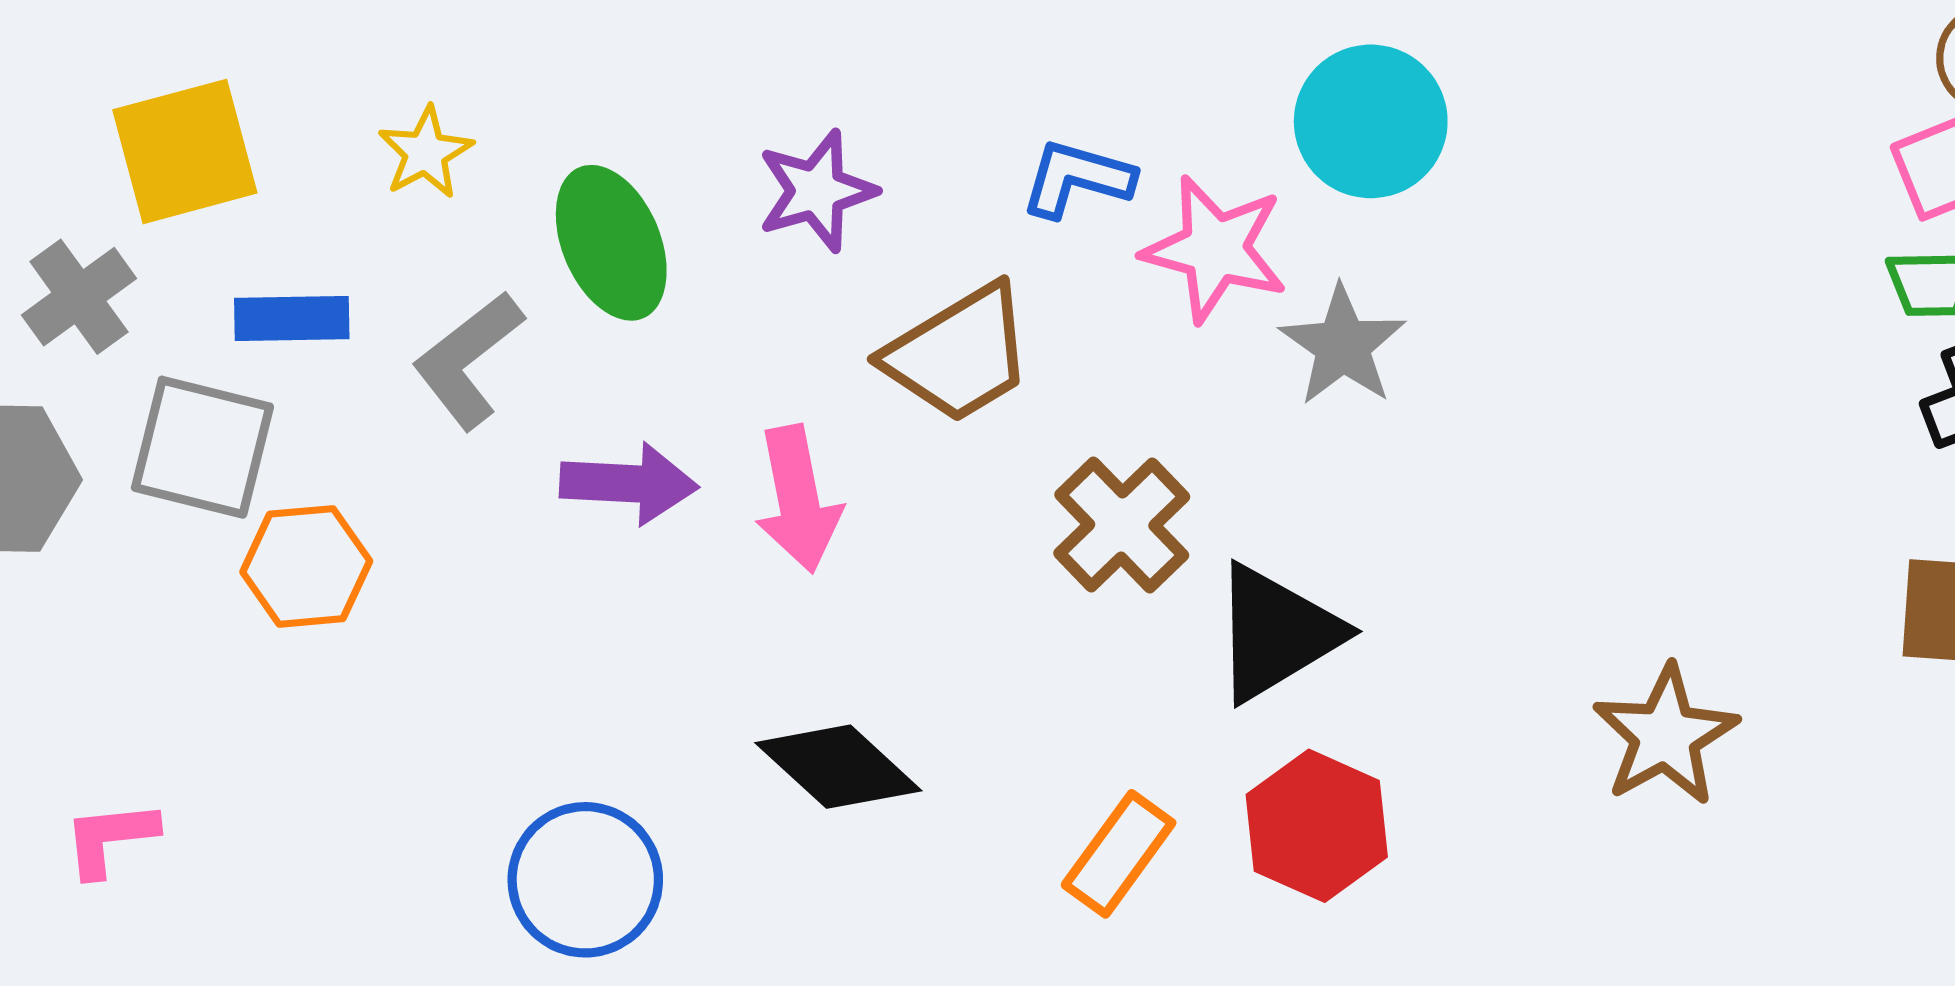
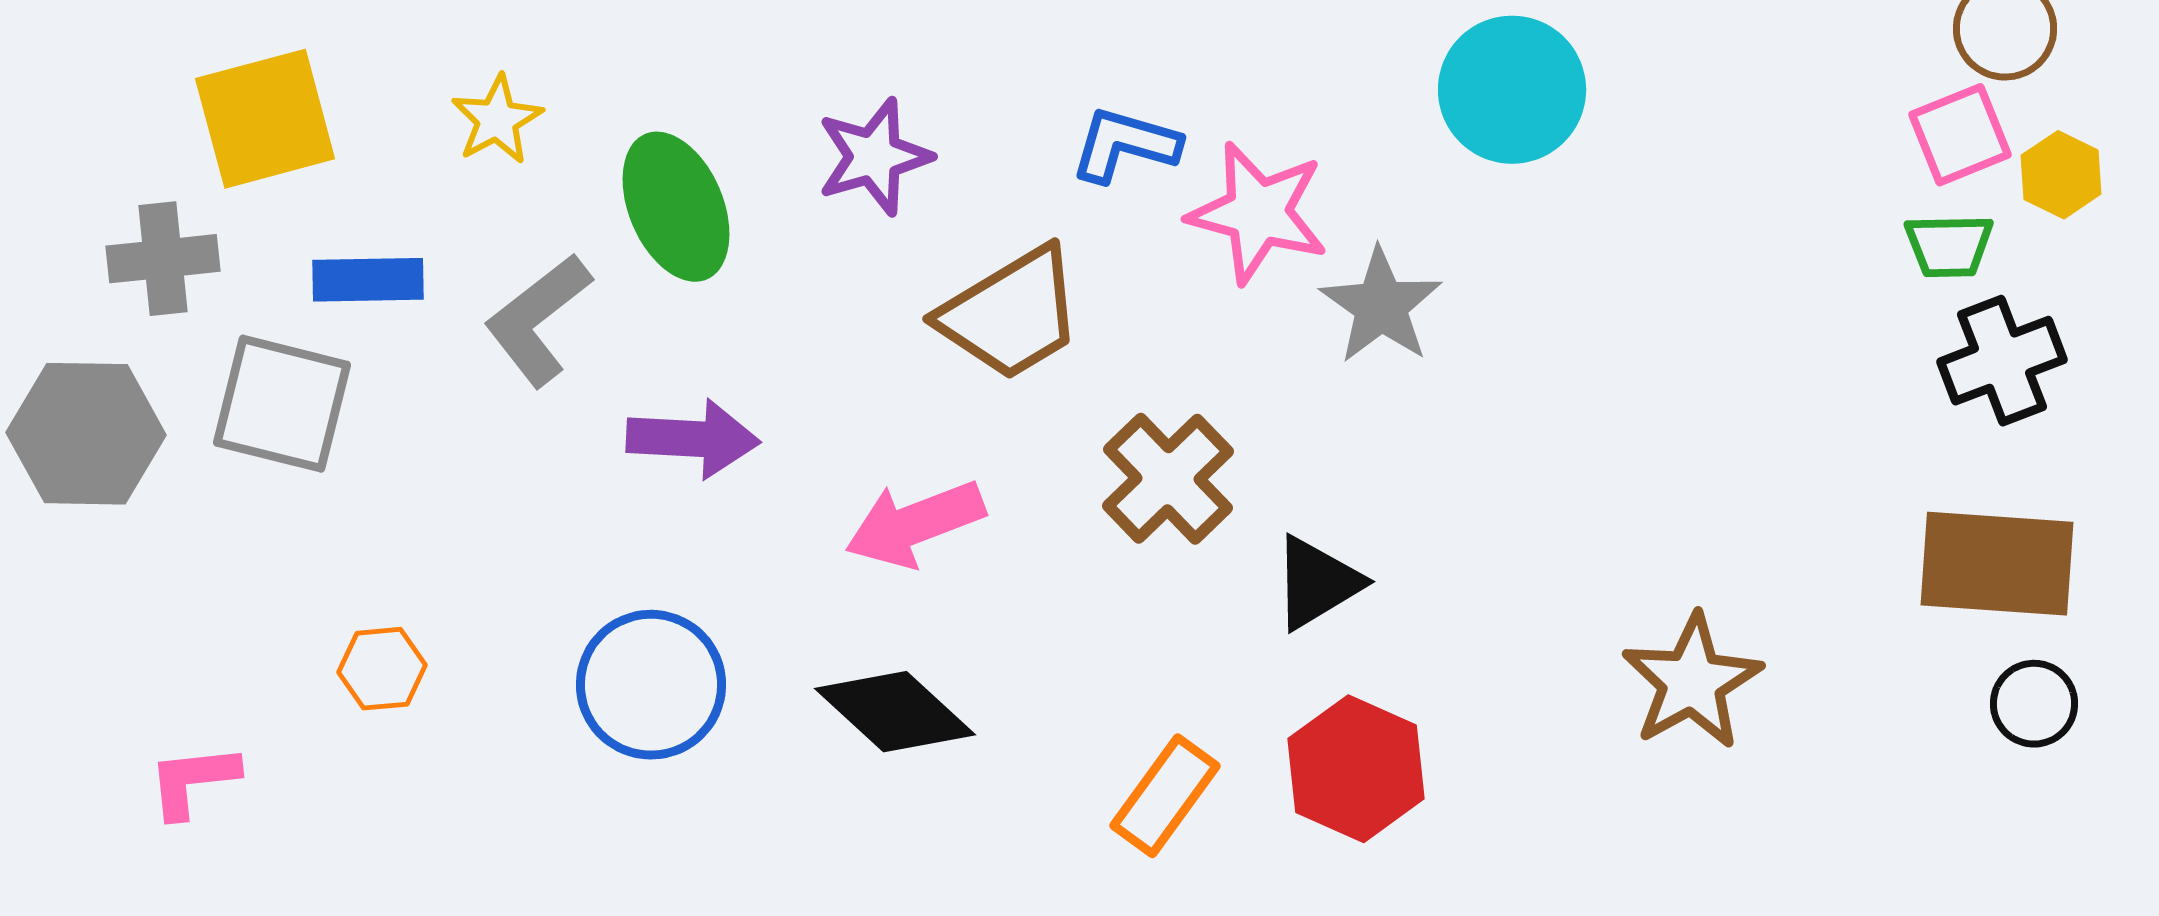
cyan circle: (1371, 121) -> (1512, 90), moved
gray cross: (79, 297) -> (163, 259), turned 30
pink arrow: (798, 499) -> (915, 524), moved, turned 80
orange hexagon: (306, 566) -> (382, 669), moved, size x0.7
black triangle: (1276, 633) -> (1317, 583), size x0.7
blue circle: (585, 880) -> (651, 685), moved

